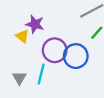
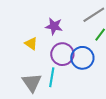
purple star: (35, 24) -> (54, 26), moved
gray triangle: (19, 78) -> (32, 83), size x1.5

